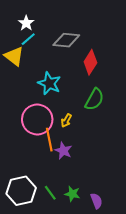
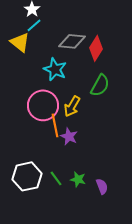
gray diamond: (66, 40) -> (72, 41), moved
yellow arrow: (66, 121) -> (72, 106), size x1.5

